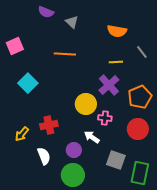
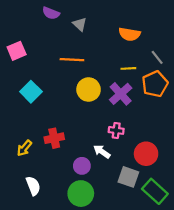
orange pentagon: (140, 97) -> (155, 84), moved
yellow circle: (86, 104) -> (89, 90), moved
red circle: (138, 129) -> (146, 154), moved
white semicircle: (44, 156) -> (33, 186), moved
green rectangle: (140, 173) -> (155, 191), turned -60

